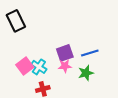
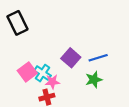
purple square: (65, 53) -> (71, 58), turned -30
pink star: (65, 66) -> (52, 82), moved

